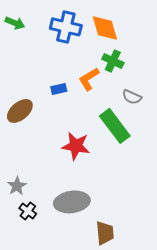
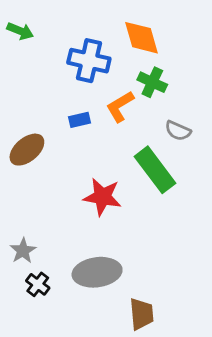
blue cross: (66, 27) -> (89, 61), moved

